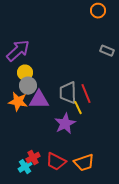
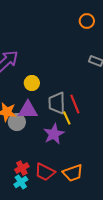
yellow circle: (25, 73) -> (32, 83), moved
gray circle: (28, 86) -> (17, 122), moved
cyan cross: (25, 167) -> (21, 182), moved

